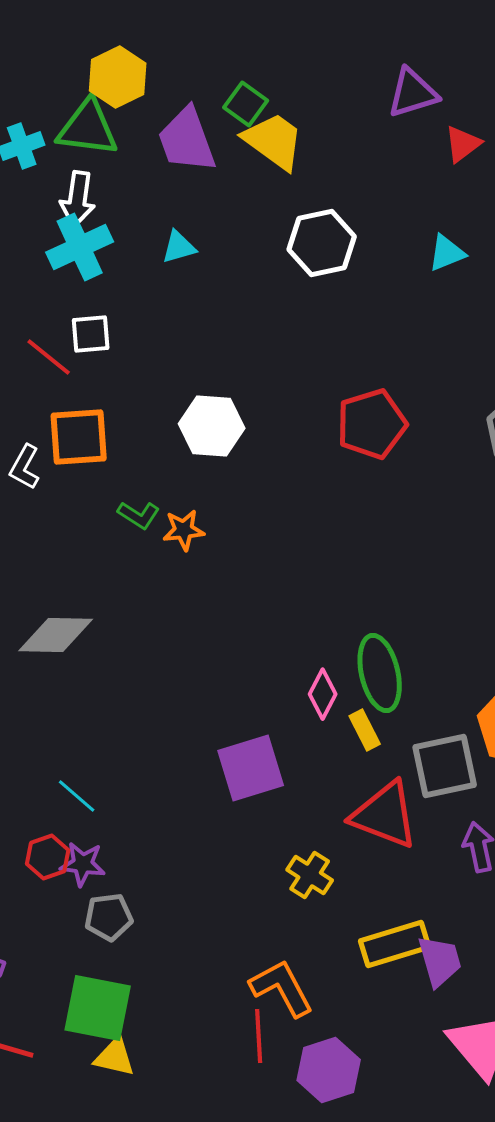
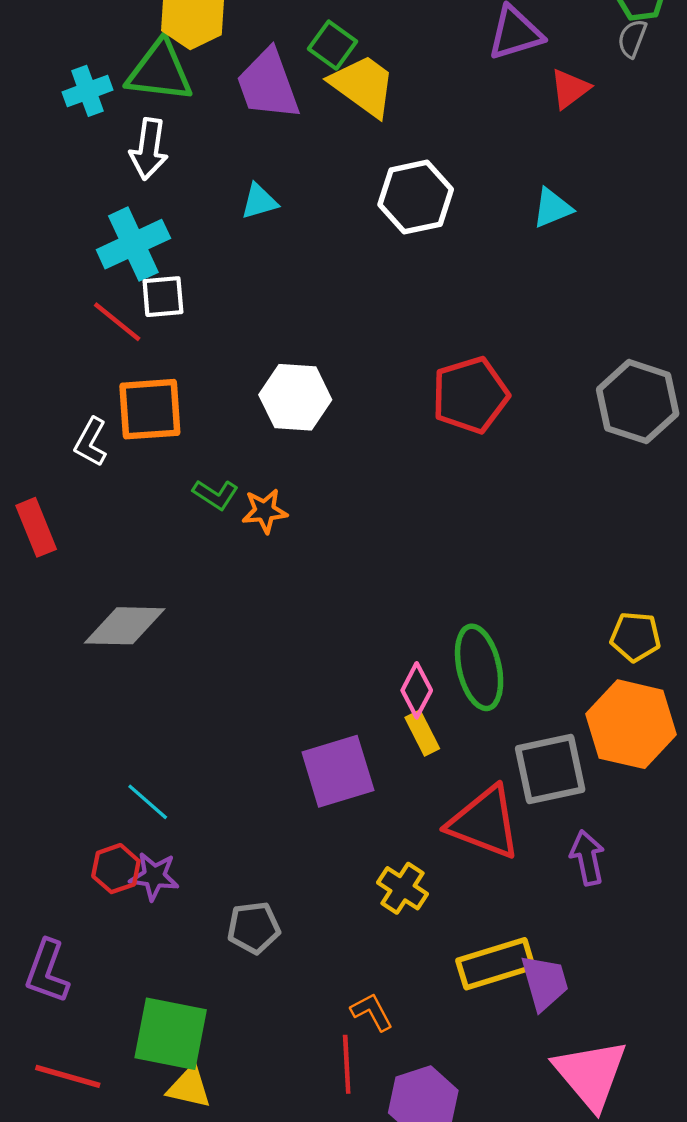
cyan cross: (80, 247) -> (133, 244), moved
yellow rectangle: (365, 730) -> (422, 733), moved
gray pentagon: (109, 917) -> (254, 928), moved
orange L-shape: (282, 988) -> (372, 1012), size x0.6

